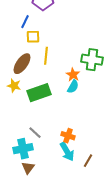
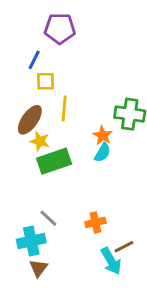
yellow star: (14, 86) -> (40, 141), moved
orange cross: (68, 136) -> (95, 222), turned -32
cyan arrow: (67, 152) -> (111, 261), moved
brown line: (88, 161) -> (124, 247), moved, turned 32

